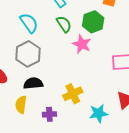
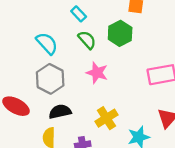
pink star: (82, 44) -> (97, 73), moved

